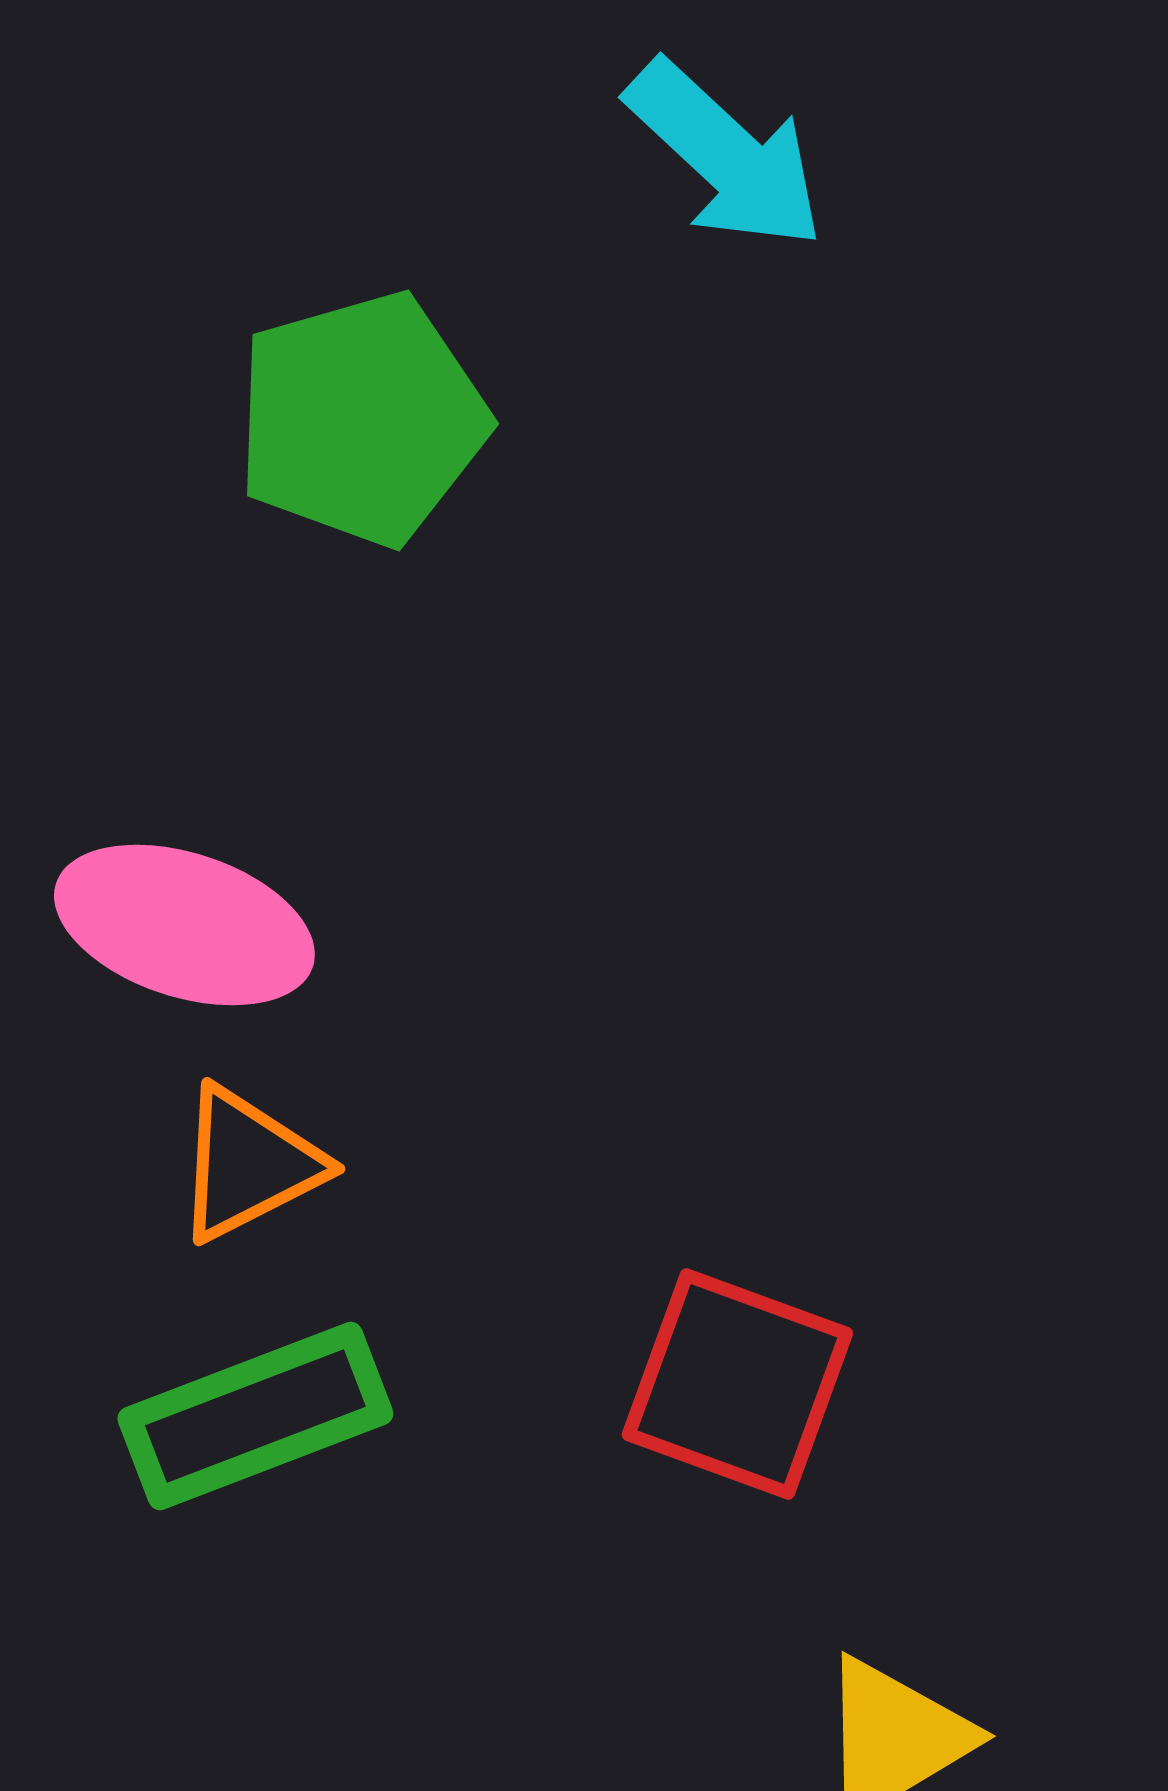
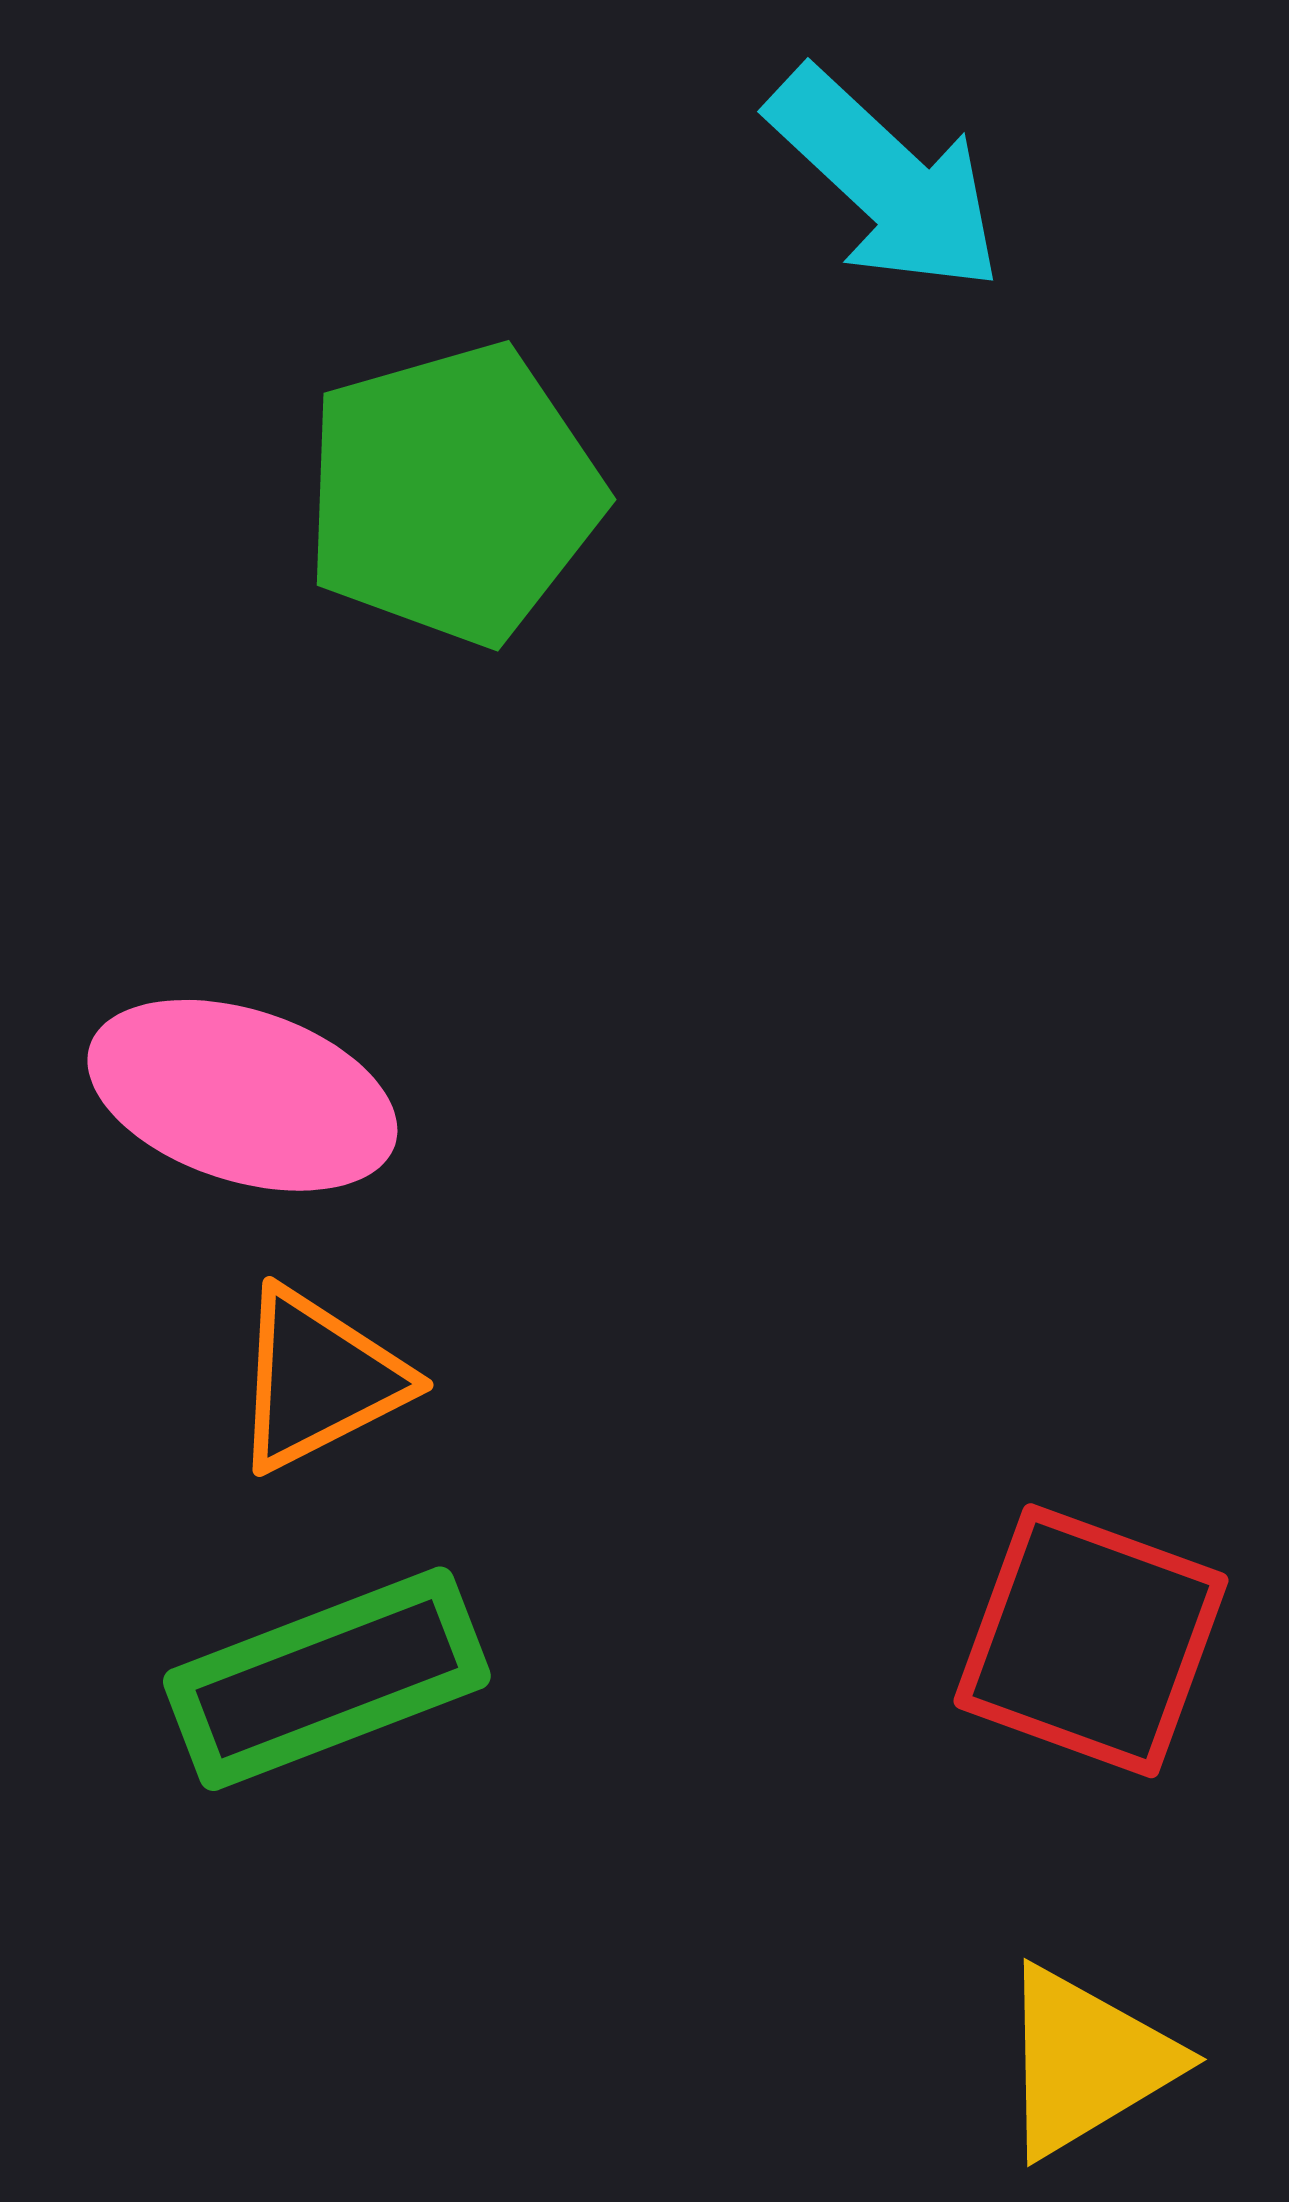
red square: (737, 1384) -> (1091, 1641), moved

